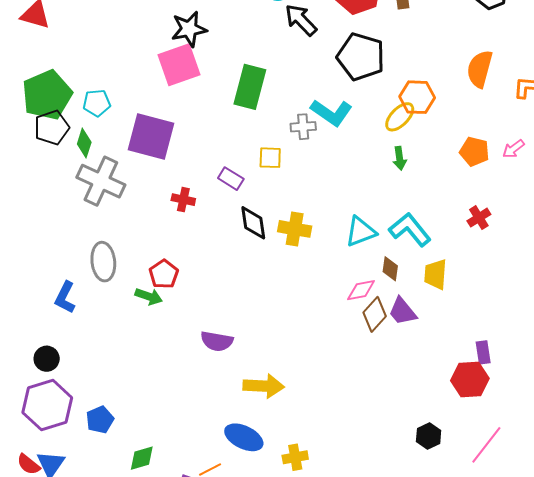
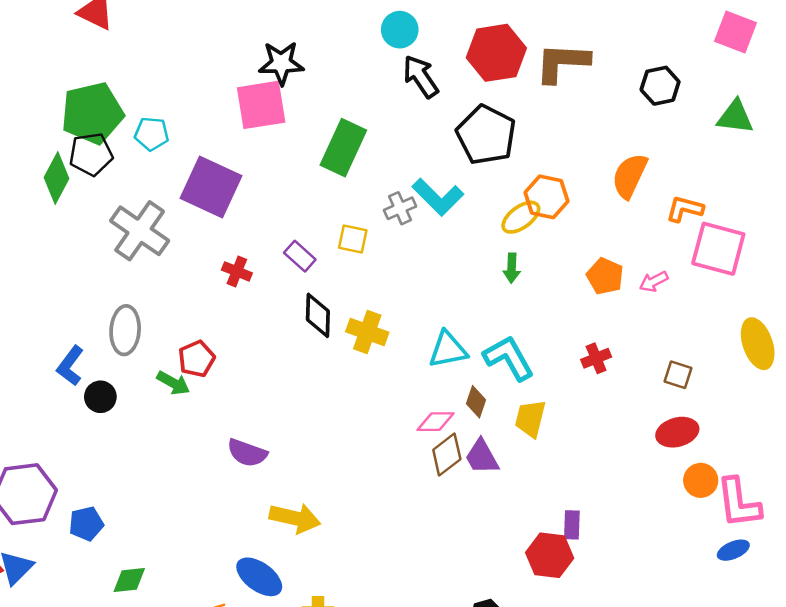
gray cross: (303, 127) -> (400, 208), turned -30
green diamond: (84, 143) -> (56, 178), moved, size x1.4
black circle: (47, 359) -> (100, 397), moved

